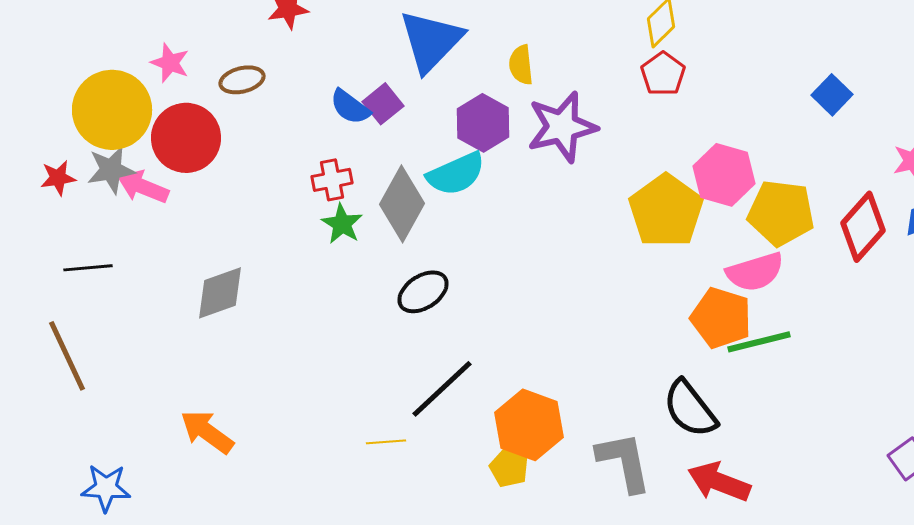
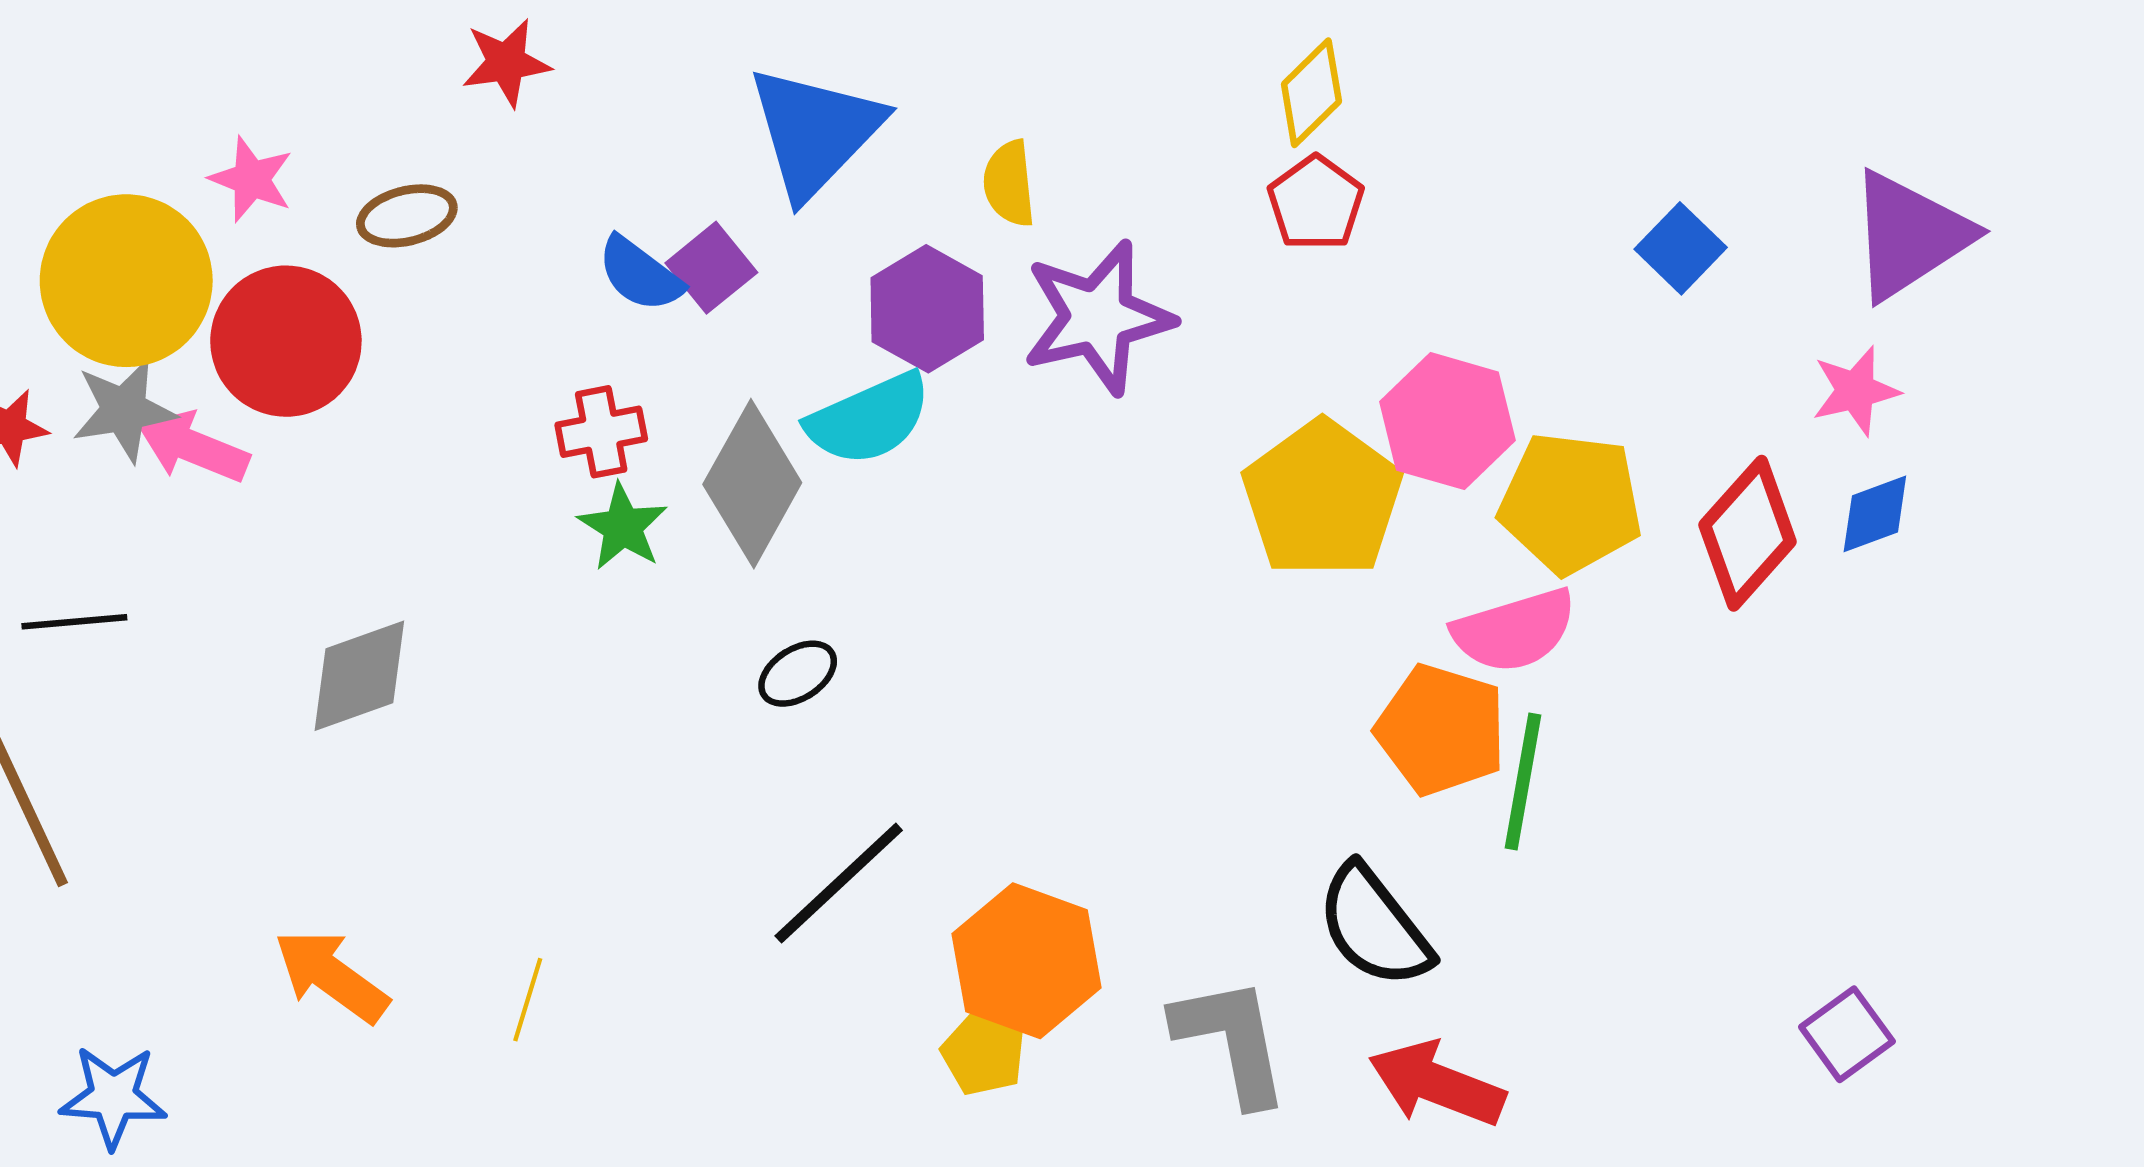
black ellipse: (423, 292) -> (798, 674), size x0.7
green line: (759, 342) -> (1523, 782), turned -66
yellow line: (386, 442) -> (528, 1000), moved, turned -69

